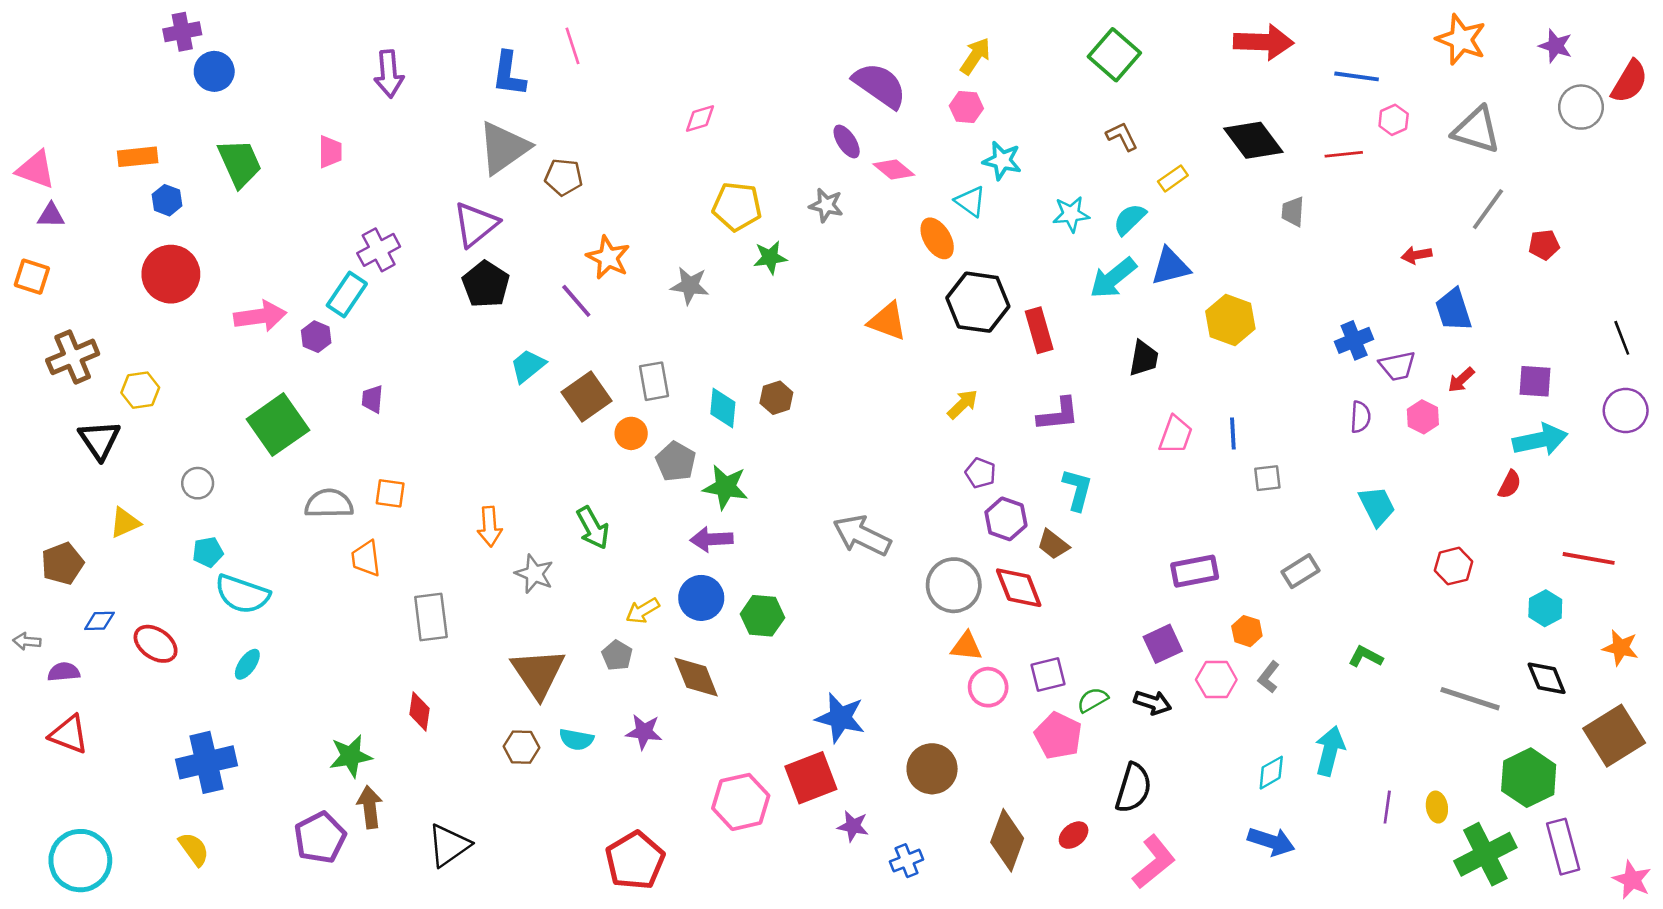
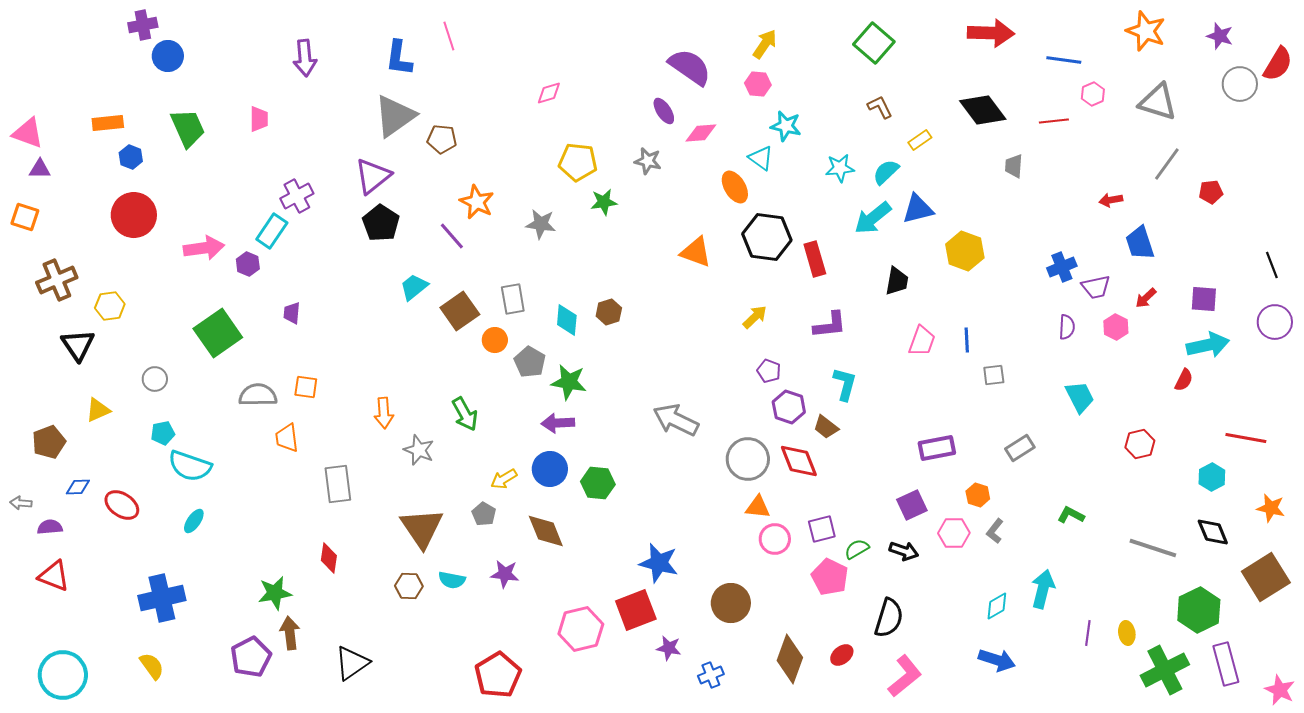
pink diamond: (894, 170) -> (701, 133), turned -44

